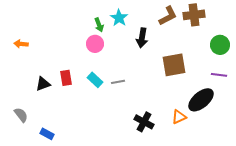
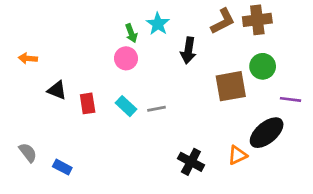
green circle: (220, 45) -> (263, 66), moved
black triangle: (43, 84) -> (57, 90), moved, turned 42
blue rectangle: (47, 134) -> (62, 167), moved

